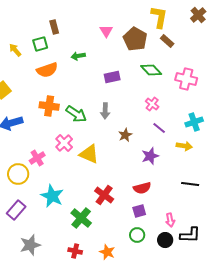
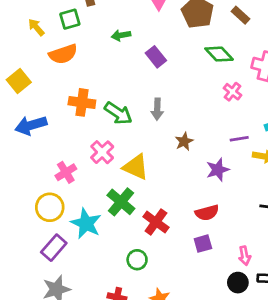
orange semicircle: (47, 70) -> (63, 54), moved
purple rectangle: (112, 77) -> (156, 57), moved, turned 63
pink cross: (152, 104) -> (232, 92), moved
purple line: (159, 128) -> (239, 139), moved, turned -48
yellow circle: (18, 174) -> (50, 207), moved
purple rectangle: (16, 210) -> (54, 248), moved
green cross: (81, 218) -> (121, 202), moved
green circle: (137, 235) -> (137, 260), moved

